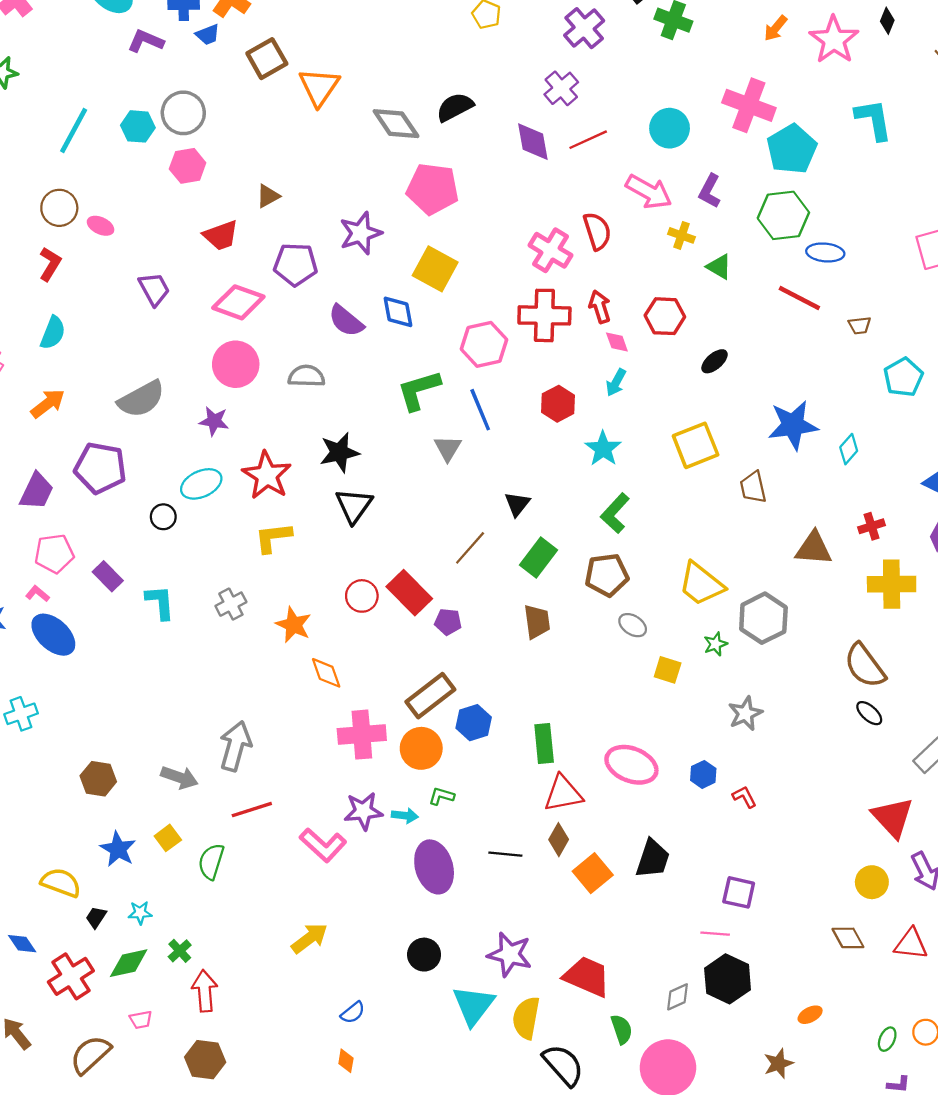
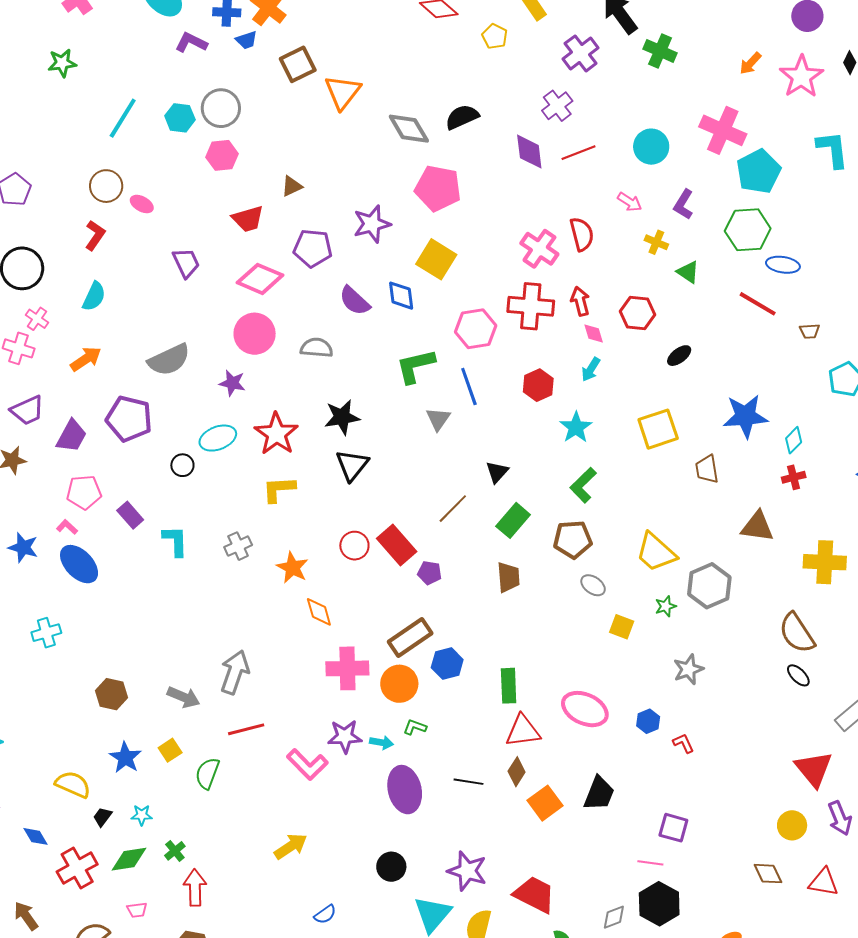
pink arrow: (649, 192) -> (630, 202), size x0.6
red cross: (872, 526) -> (794, 477), moved

